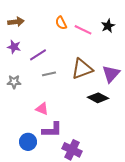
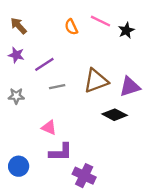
brown arrow: (16, 22) -> (19, 26), turned -126
pink line: (83, 30) -> (101, 21), moved
purple triangle: (111, 74) -> (130, 87), turned 30
blue circle: (28, 142) -> (19, 166), moved

